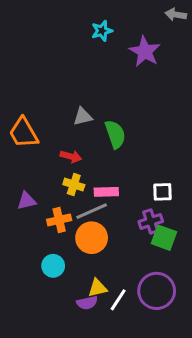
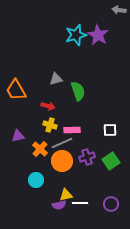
cyan star: (102, 31) -> (76, 35), moved, size x1.5
orange cross: (59, 220) -> (40, 149), turned -35
purple cross: (151, 221) -> (87, 157), moved
green square: (164, 238) -> (111, 161), turned 36
purple circle: (157, 291) -> (111, 204), moved, size x0.6
white line: (118, 300) -> (80, 203), turned 56

